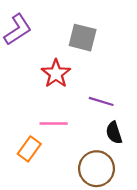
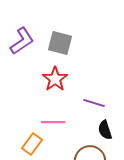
gray square: (83, 38) -> (60, 43), moved

